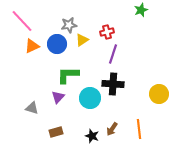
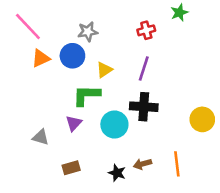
red cross: (107, 32) -> (146, 30), moved
yellow triangle: (82, 40) -> (104, 70), moved
brown arrow: (112, 129) -> (142, 164), turned 40

